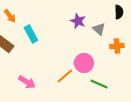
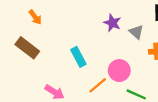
cyan rectangle: (31, 34) -> (78, 57), moved

